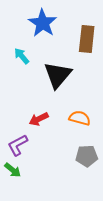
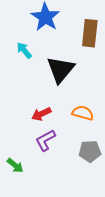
purple L-shape: (18, 145) -> (45, 140), moved

